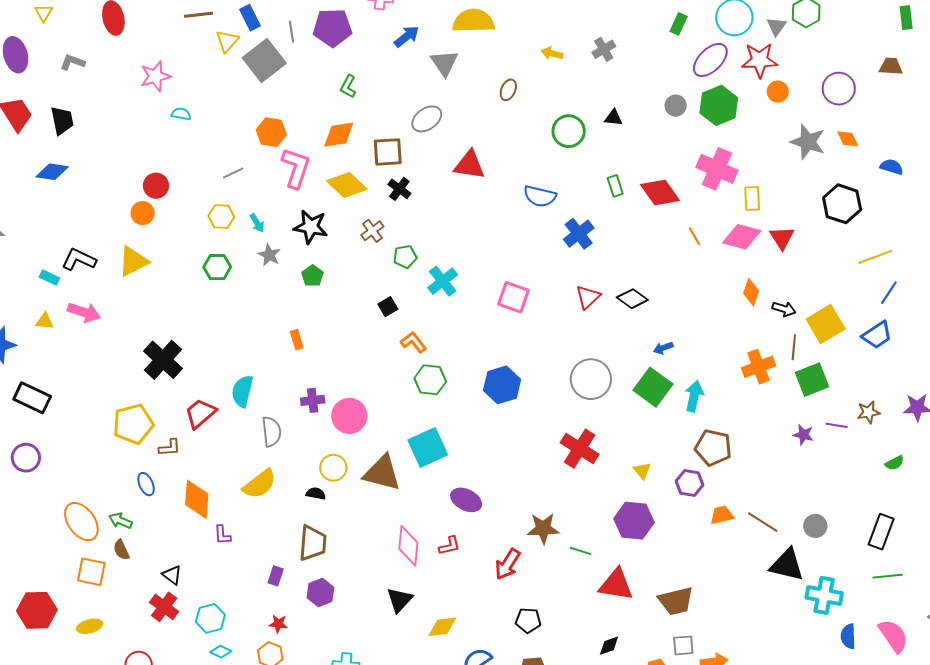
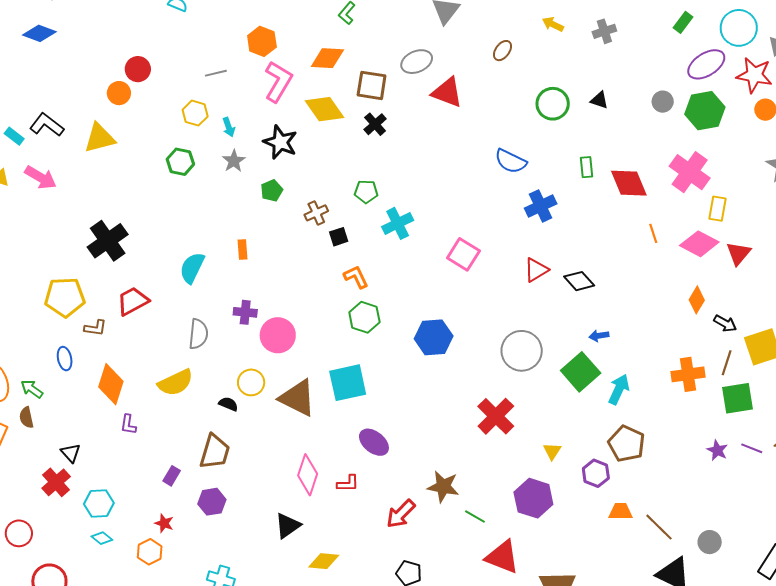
red triangle: (469, 165) -> (447, 92), moved
brown cross: (372, 231) -> (316, 213), moved
cyan semicircle: (242, 391) -> (192, 268), moved

